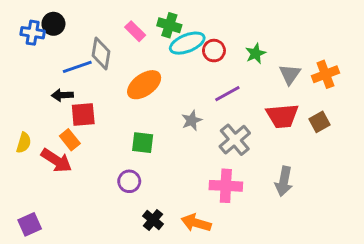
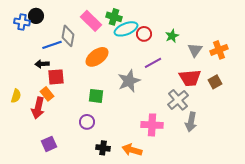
pink rectangle: (135, 31) -> (91, 21), size x1.5
gray star: (192, 120) -> (129, 81), size x1.6
gray cross: (235, 140) -> (178, 100), moved
red arrow: (56, 161) -> (38, 108), turned 70
black cross: (153, 220) -> (103, 148), turned -32
purple square: (30, 224) -> (49, 144), moved

